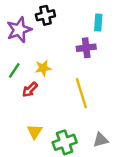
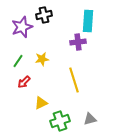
cyan rectangle: (98, 23) -> (88, 21), size x1.5
red arrow: (30, 90) -> (24, 82), moved
yellow triangle: (35, 132) -> (41, 103), moved, turned 32

